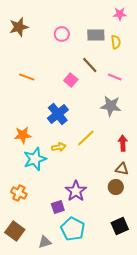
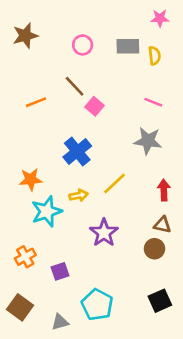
brown line: (90, 65) -> (75, 86), moved
orange line: (27, 77) -> (36, 102), turned -42
purple star: (76, 191) -> (104, 233), moved
orange cross: (19, 193) -> (25, 257), turned 35
purple square: (58, 207) -> (60, 271), moved

